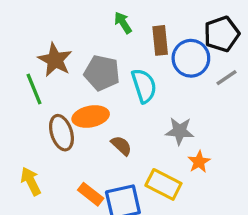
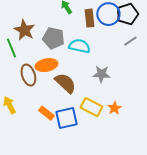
blue circle: (191, 58) -> (108, 14), moved
cyan semicircle: (144, 86) -> (79, 46), turned -60
brown semicircle: (121, 146) -> (65, 83), size x1.6
orange star: (199, 162) -> (114, 108), moved

